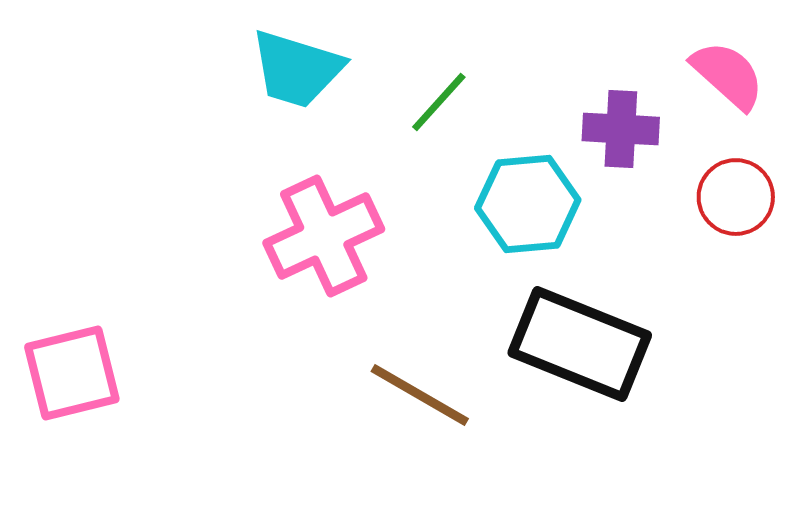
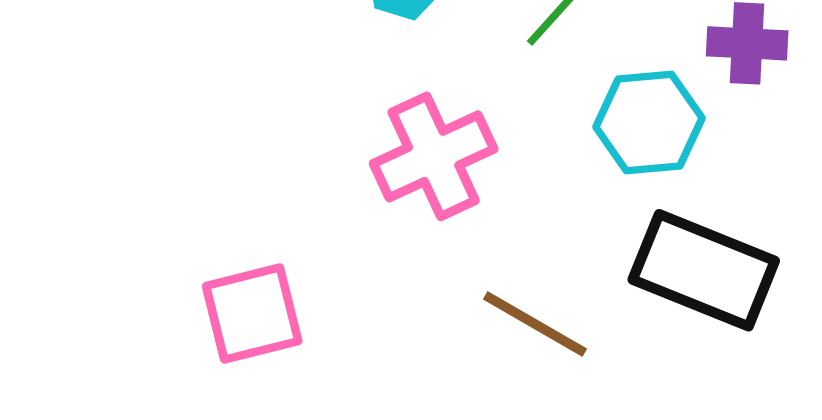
pink square: (72, 373) -> (252, 314), moved

